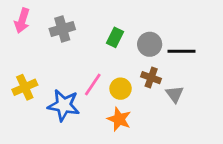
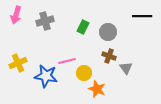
black line: (182, 51) -> (142, 16), moved
pink line: (93, 84) -> (67, 61), turned 42
yellow circle: (121, 89) -> (84, 73), moved
orange star: (119, 119) -> (97, 89), moved

